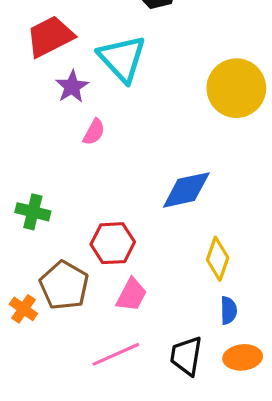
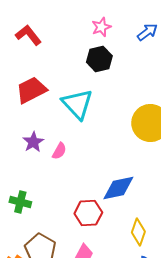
purple star: (72, 87) -> (33, 142), moved
red hexagon: (113, 243) -> (88, 213), moved

